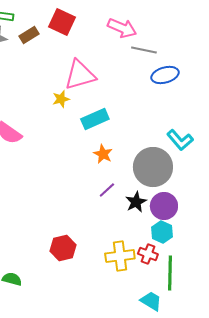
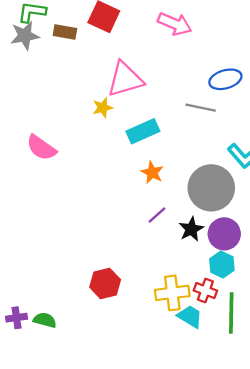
brown rectangle: (29, 35) -> (65, 32), turned 42
gray line: (144, 50) -> (201, 108), moved
cyan trapezoid: (151, 301) -> (190, 317), moved

